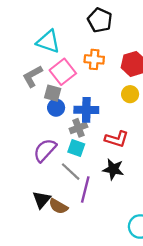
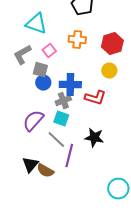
pink square: (63, 72) -> (49, 51), size x0.6
red L-shape: (117, 139) -> (95, 98), moved

